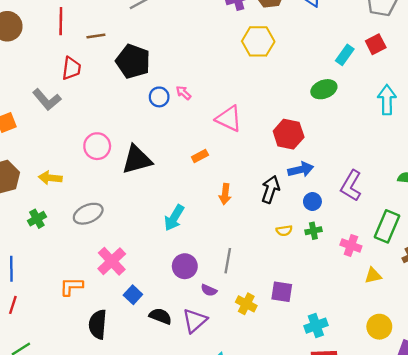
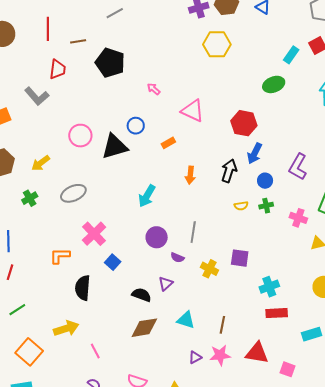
blue circle: (159, 97) -> (136, 126), moved
blue arrow: (301, 170) -> (255, 153), turned 130
yellow arrow: (50, 178) -> (41, 163), turned -42
black semicircle: (160, 316) -> (141, 295), moved
purple triangle: (195, 321) -> (166, 284), size x0.7

